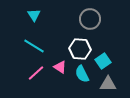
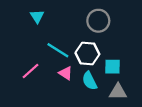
cyan line: (34, 46) -> (58, 50), moved
cyan square: (103, 61) -> (113, 67), turned 35
pink line: (36, 73) -> (31, 71), moved

